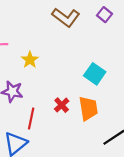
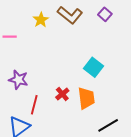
yellow star: (30, 60) -> (41, 20), moved

